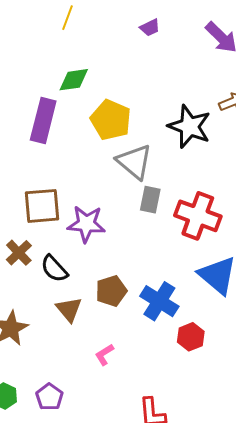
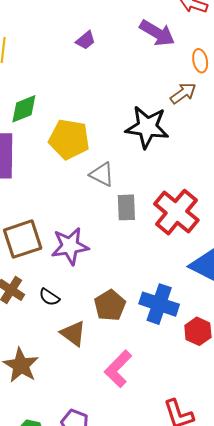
gray triangle: (134, 162) -> (102, 174), size x0.7
red cross: (198, 216) -> (176, 212), turned 33
black semicircle: (54, 269) -> (49, 297), size x0.7
pink L-shape: (104, 355) -> (118, 369), size x1.6

